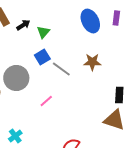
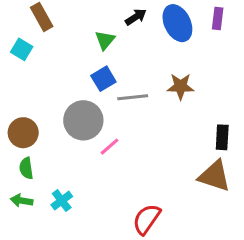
black arrow: (23, 25) -> (136, 17), moved
gray line: (61, 69) -> (133, 97), turned -42
gray circle: (16, 78) -> (83, 120), moved

